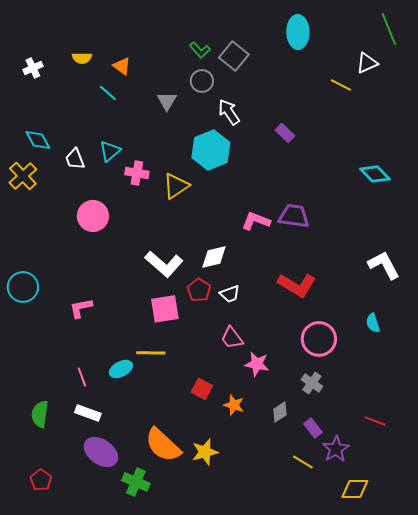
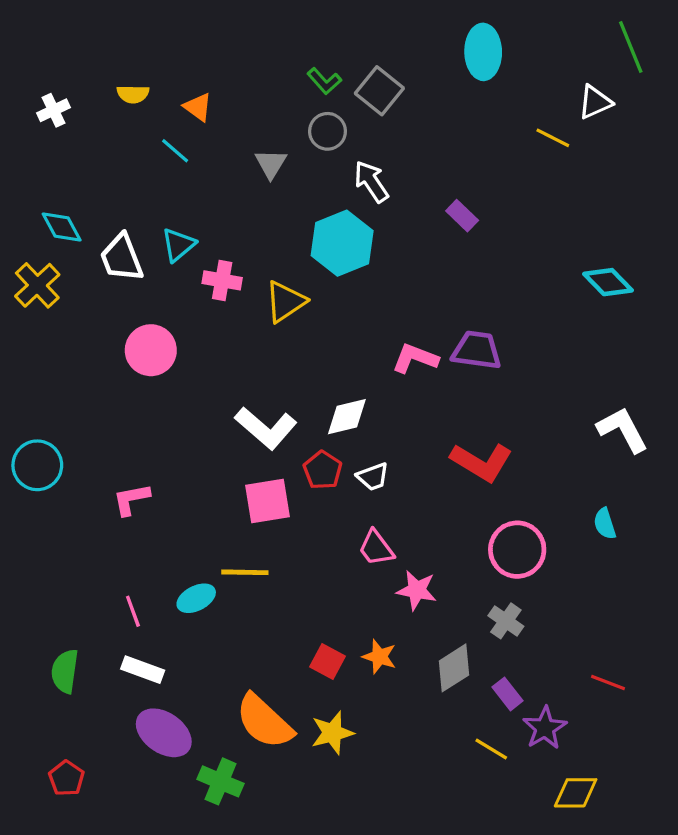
white trapezoid: (75, 159) -> (122, 258), size x1.4
red square: (202, 389) -> (328, 661), moved
gray diamond: (280, 412) -> (454, 668), size x1.4

